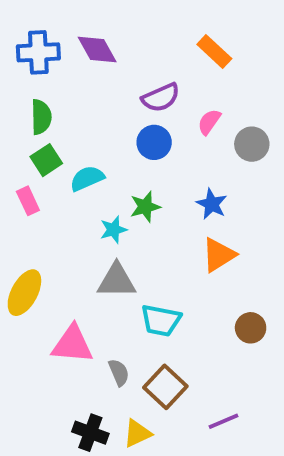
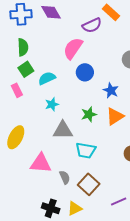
purple semicircle: (161, 98) -> (92, 25), moved
pink semicircle: (209, 122) -> (73, 48), moved, size x1.6
blue circle: (154, 142) -> (85, 72), moved
green star: (145, 207) -> (89, 114), moved
cyan star: (113, 230) -> (52, 104), moved

